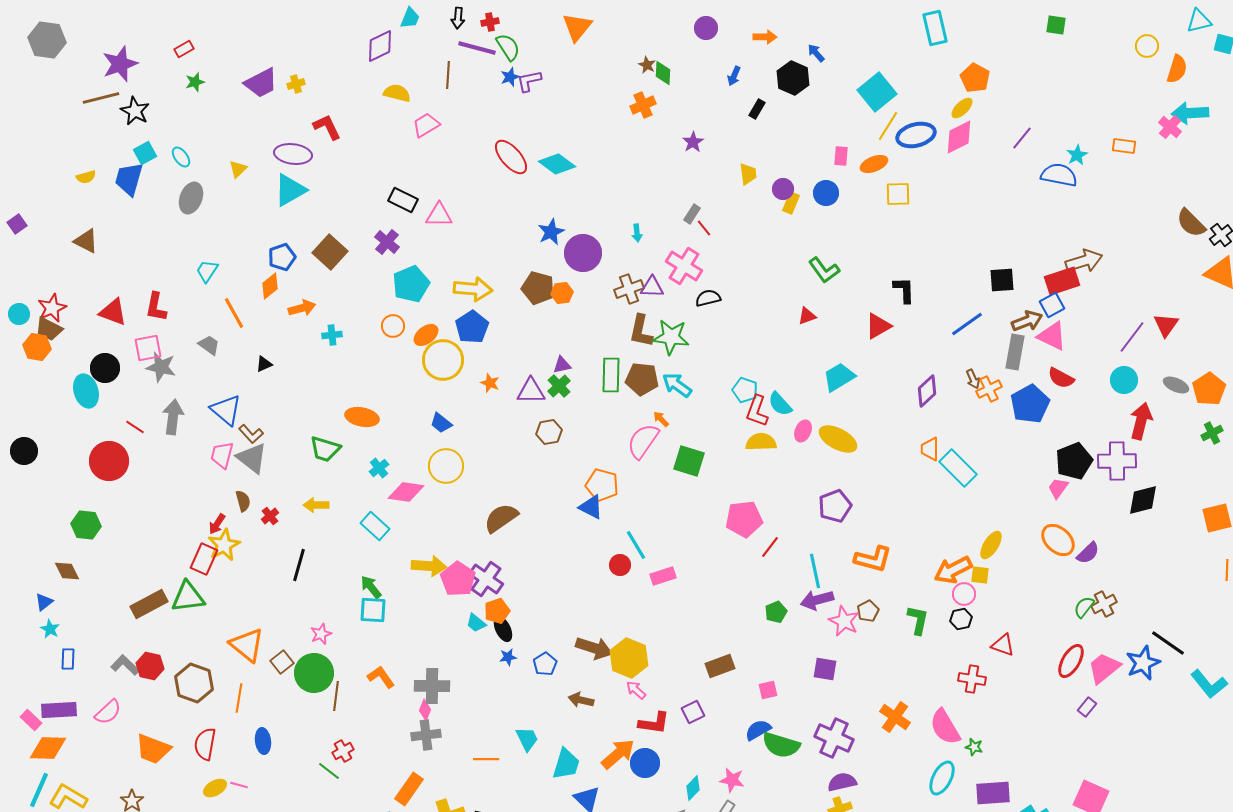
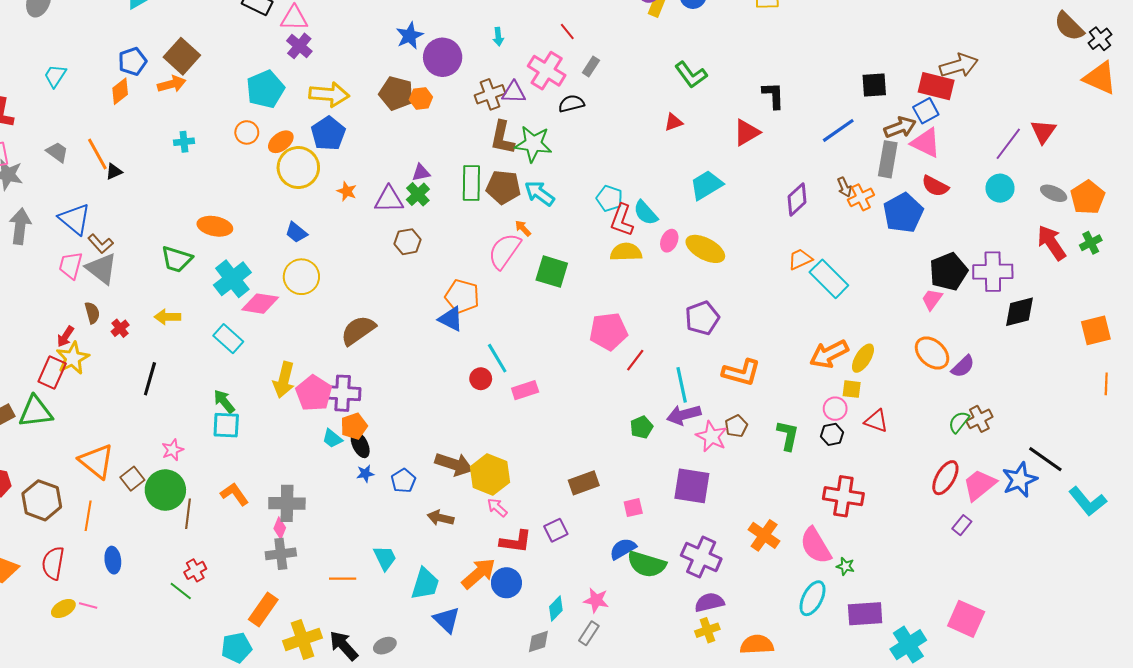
gray rectangle: (692, 214) -> (591, 67), moved
purple cross: (387, 242) -> (299, 46), moved
red rectangle: (1062, 281) -> (936, 86), turned 32
orange arrow: (302, 308) -> (172, 84), moved
orange line: (234, 313) -> (97, 154), moved
red arrow: (1141, 421) -> (1052, 243), moved, turned -48
orange trapezoid: (930, 449) -> (800, 259), turned 65
cyan cross: (379, 468) -> (232, 279), size x1.8
yellow arrow: (429, 566) -> (284, 380), turned 100
orange arrow: (953, 570) -> (829, 354), moved
purple cross: (486, 579) -> (343, 393), turned -32
red triangle: (1003, 645) -> (876, 421), moved
purple square: (825, 669) -> (692, 486), size x1.5
red cross: (972, 679) -> (843, 496), size x1.4

